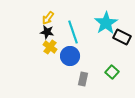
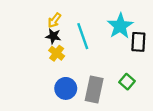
black rectangle: (122, 37) -> (138, 42), turned 66
blue circle: (70, 56) -> (66, 88), moved
gray rectangle: (83, 79) -> (94, 90), size x1.6

